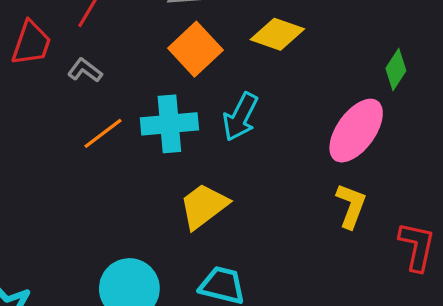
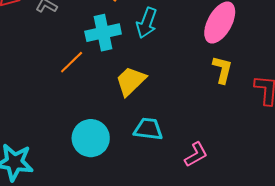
orange line: (103, 133) -> (72, 62), moved

